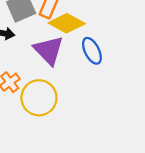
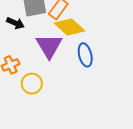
yellow circle: (39, 98) -> (32, 84), size x0.7

